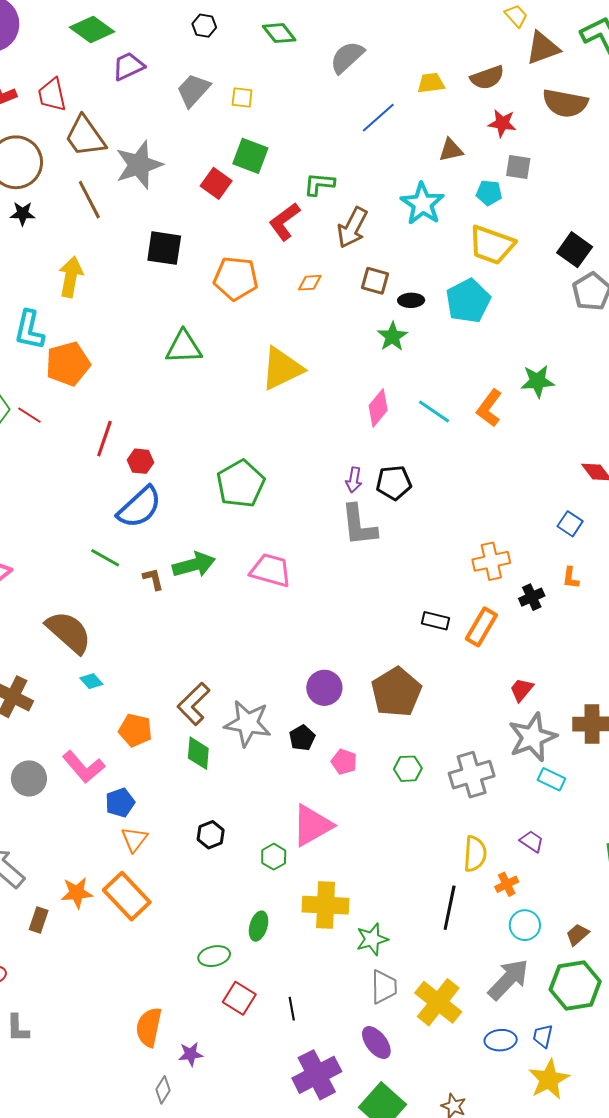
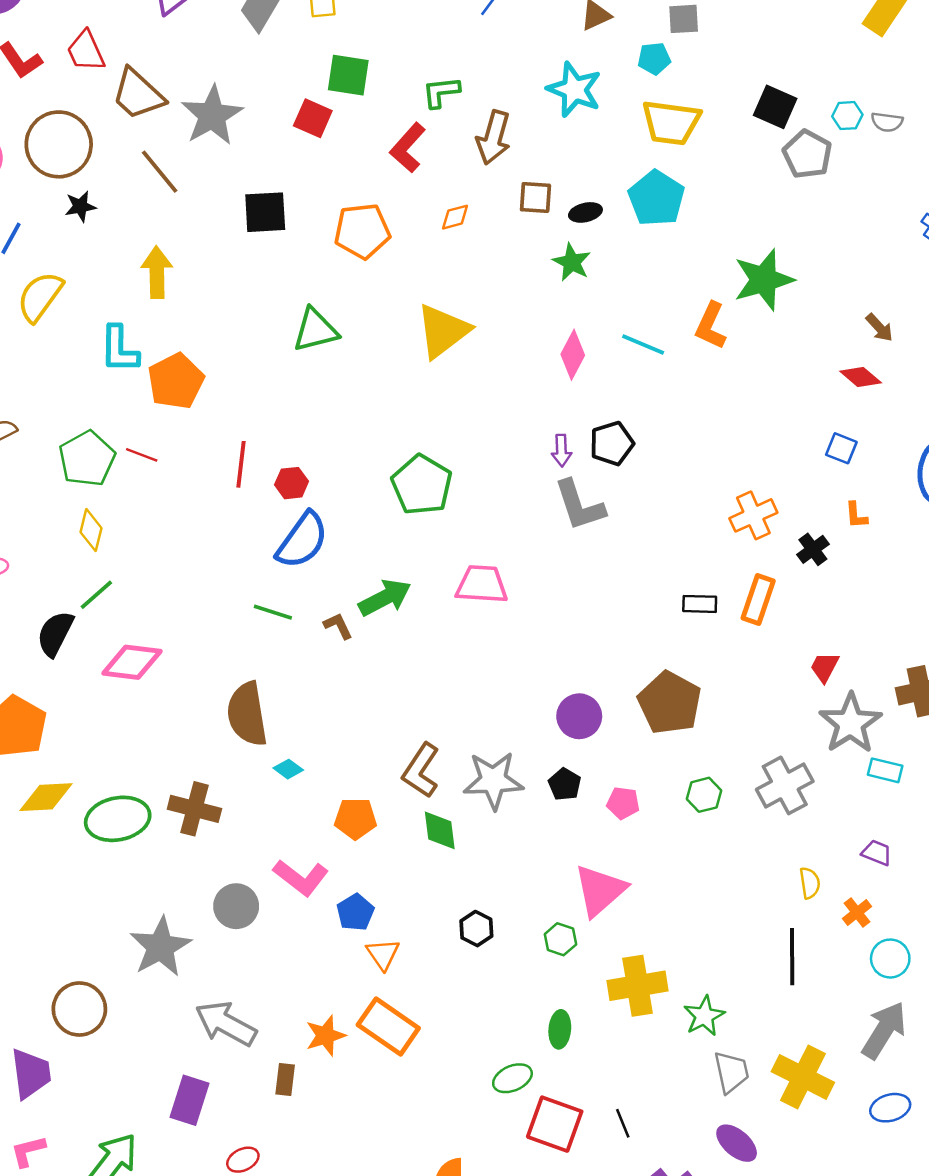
green star: (538, 381) -> (764, 280), size x1.4
brown semicircle: (69, 632) -> (247, 714), turned -129
yellow semicircle: (475, 854) -> (810, 883), size x0.7
red square: (239, 998) -> (555, 1124), size x1.4

